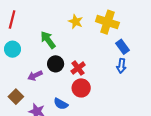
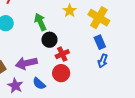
blue rectangle: (122, 47) -> (100, 42), moved
black circle: (56, 64) -> (49, 40), moved
purple arrow: (35, 76) -> (26, 63), moved, size x1.5

